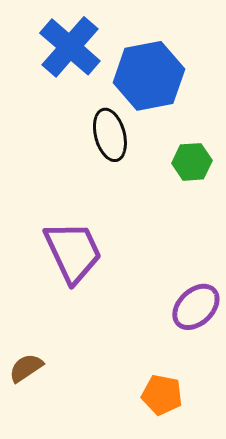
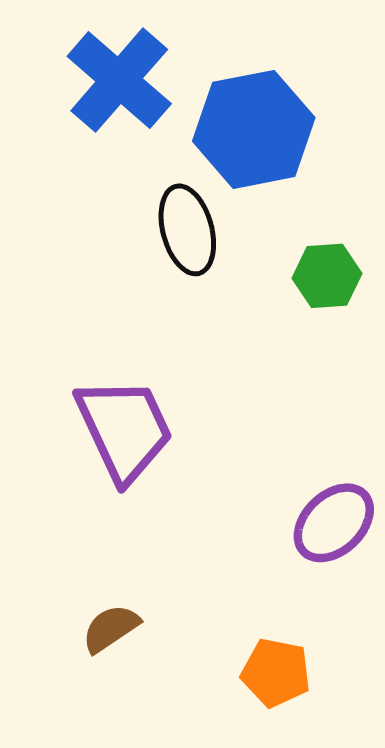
brown semicircle: (26, 368) -> (111, 628), moved

